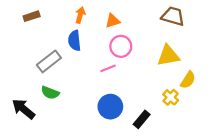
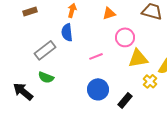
orange triangle: (113, 21) -> (109, 13), moved
pink circle: (121, 46) -> (125, 37), moved
yellow triangle: (168, 56) -> (138, 58), moved

